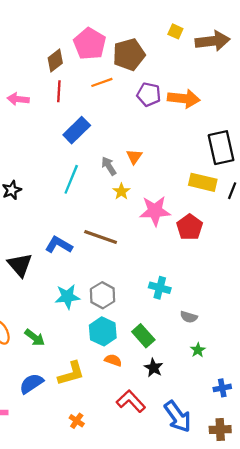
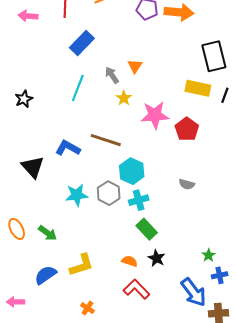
cyan cross: (160, 288) -> (139, 200), moved, turned -30
gray semicircle: (189, 317) -> (187, 184), moved
cyan hexagon: (103, 331) -> (132, 171), moved
green star: (198, 350) -> (209, 255), moved
orange semicircle: (113, 360) -> (130, 261), moved
blue arrow: (178, 417) -> (193, 292), moved

